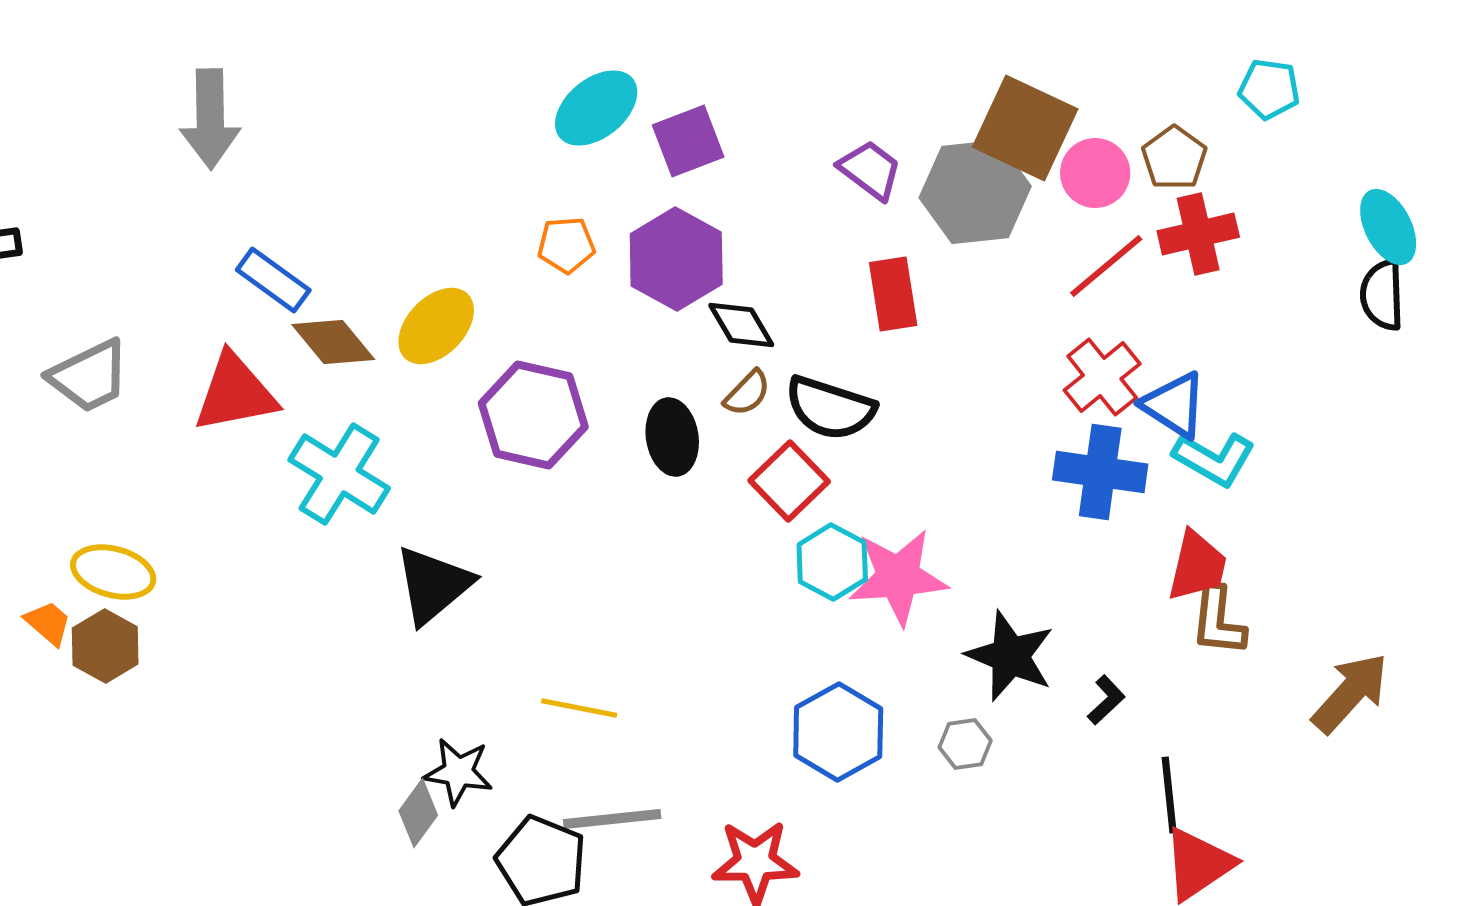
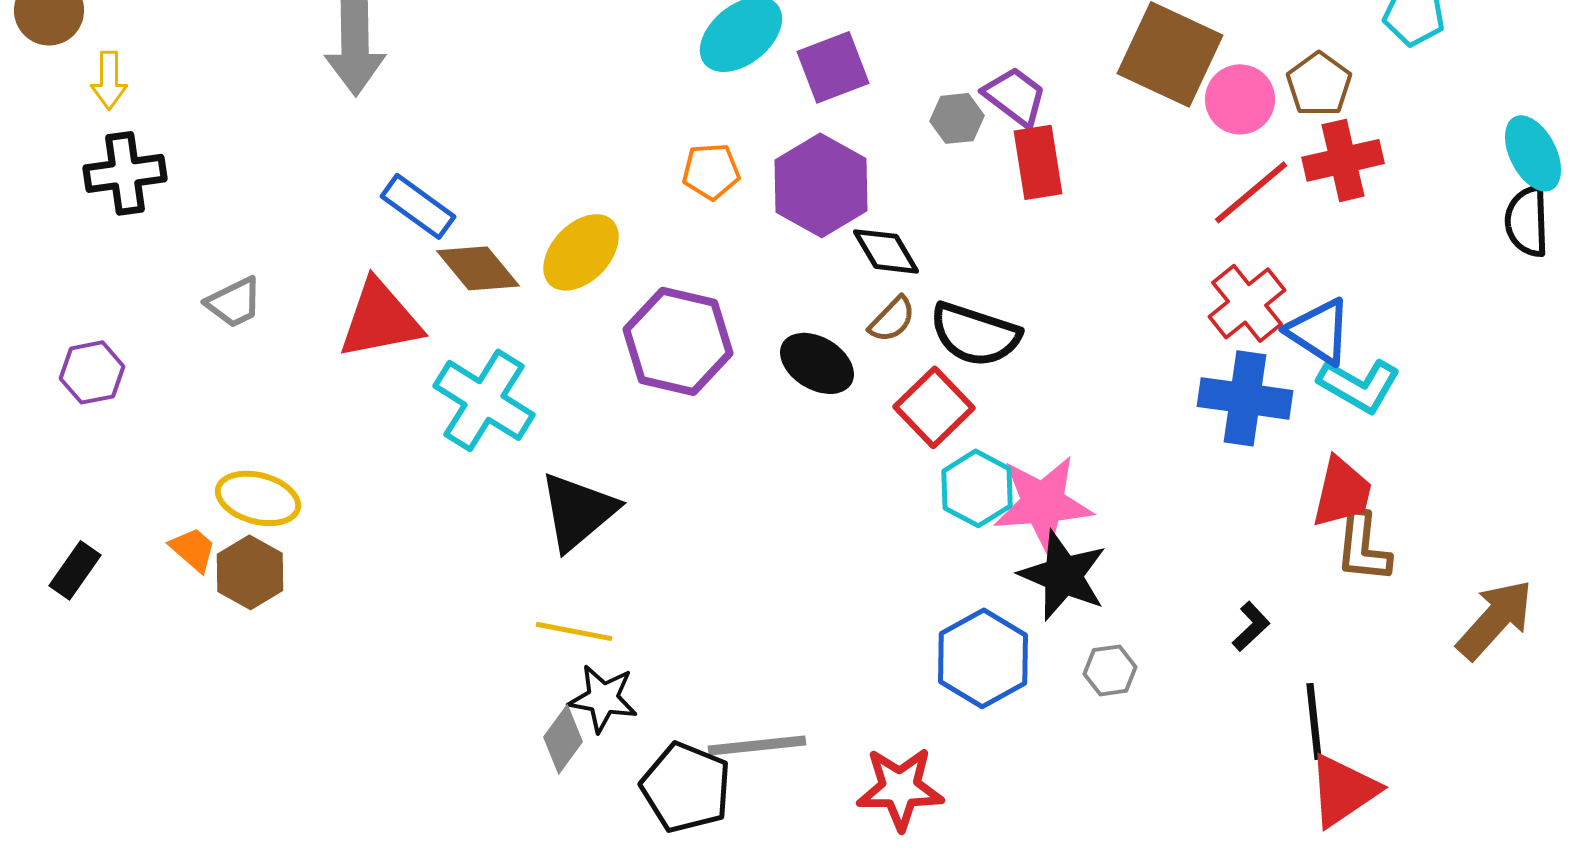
gray hexagon: (975, 192) -> (957, 118), moved, size x0.5
red rectangle: (893, 294) -> (1038, 162), moved
gray trapezoid: (89, 376) -> (234, 302), size x0.7
black ellipse: (672, 437) -> (817, 363), turned -50
black star: (1010, 656) -> (1063, 575), moved
yellow line: (579, 708) -> (574, 631), moved

